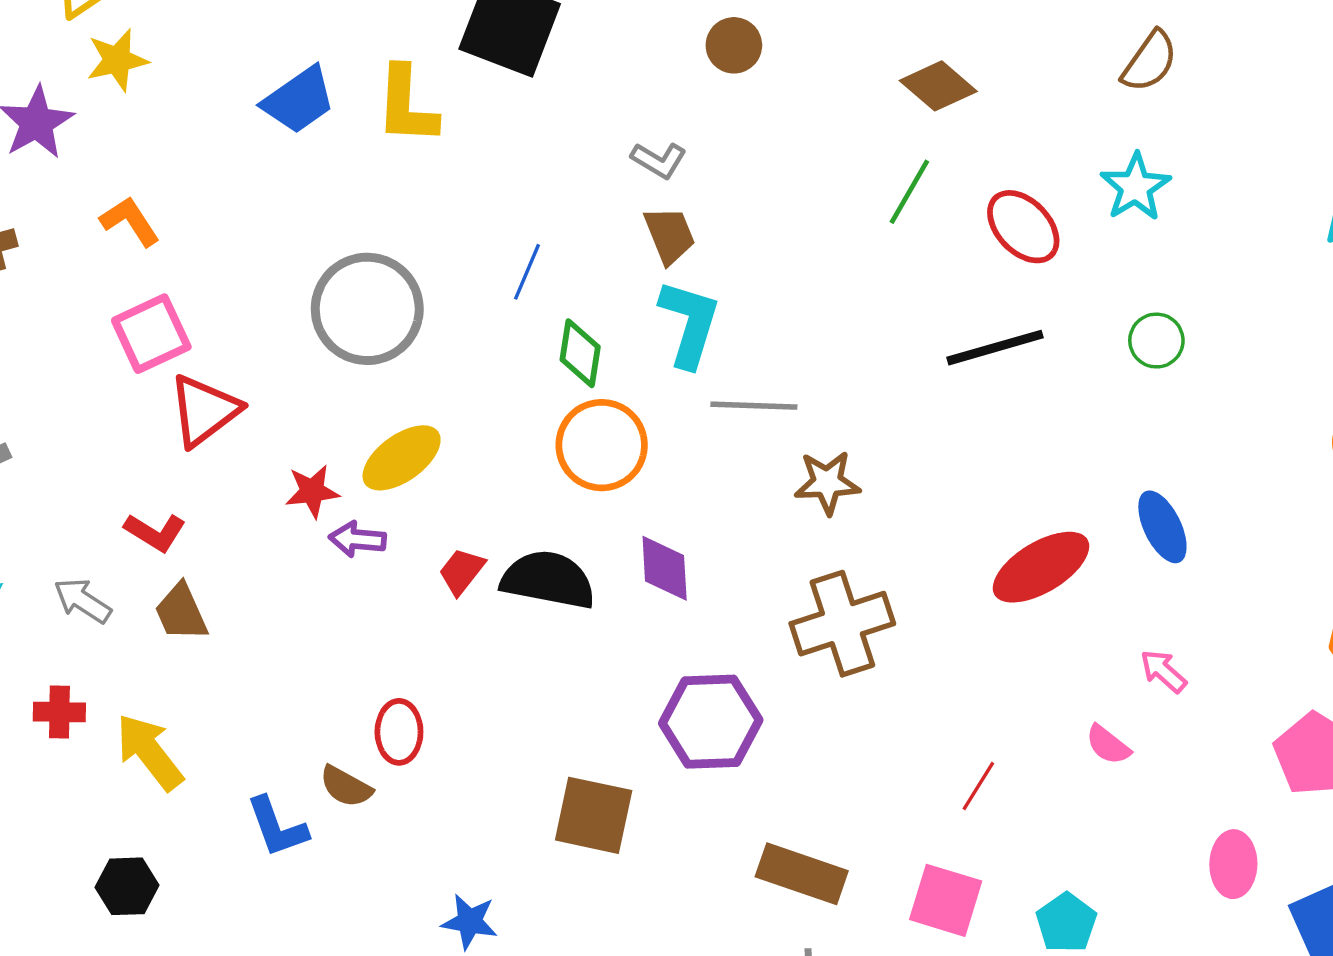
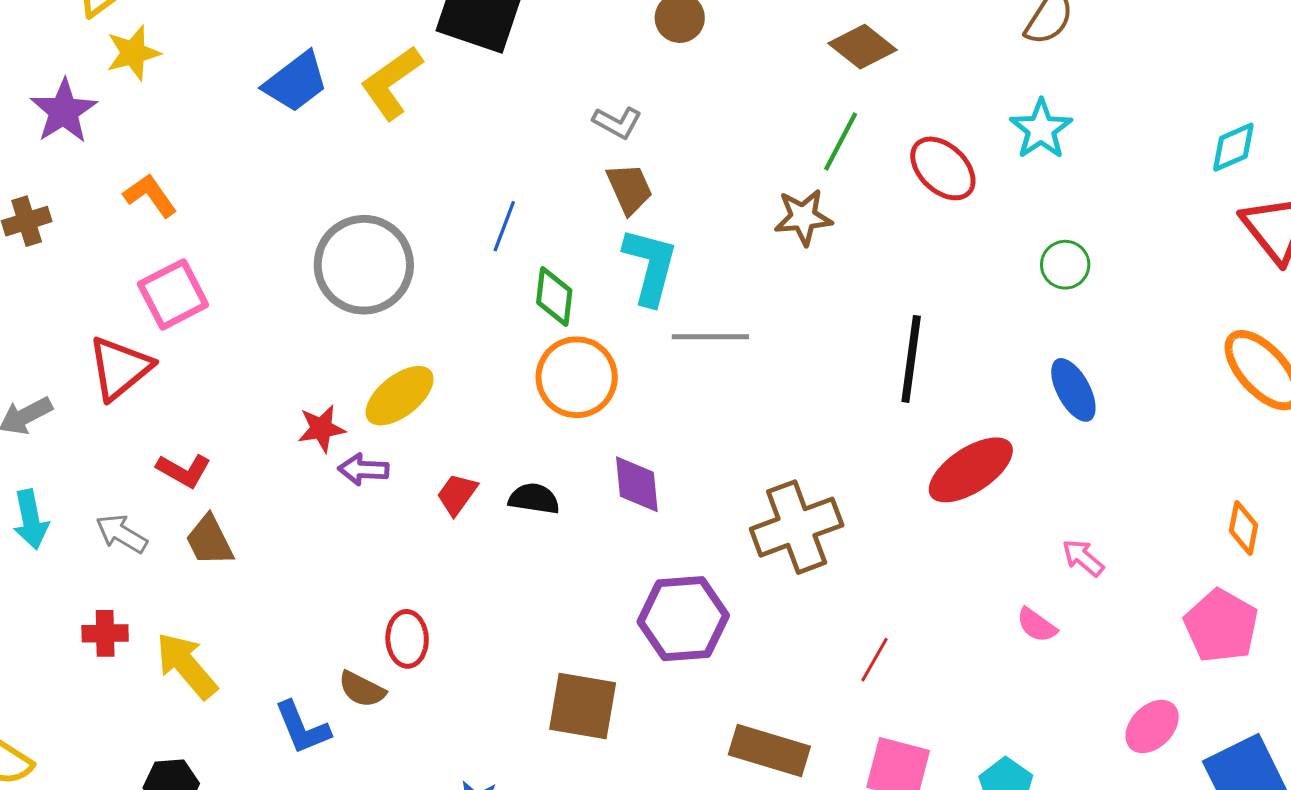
yellow L-shape: (407, 105) -> (391, 83), turned 54
black line: (995, 348) -> (911, 359), moved, turned -64
red triangle: (204, 410) -> (120, 368), moved
brown star: (827, 483) -> (803, 217), moved
blue ellipse: (1162, 527) -> (1073, 390), moved
black semicircle: (548, 580) -> (534, 499), size x0.6
red line: (978, 786) -> (874, 660), moved
pink ellipse: (1233, 864) -> (1152, 726), turned 46

